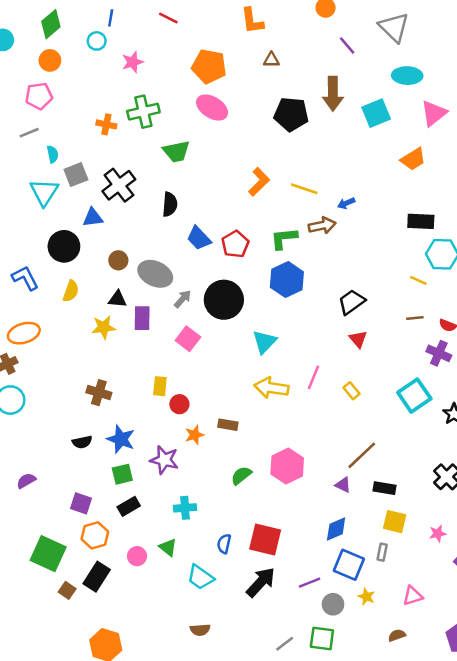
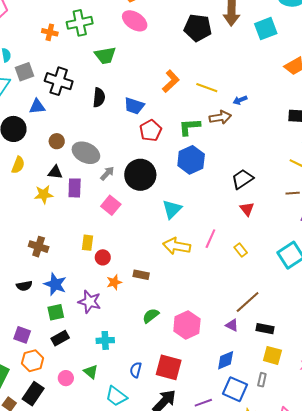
black cross: (119, 185) -> (59, 81), turned -36
blue trapezoid: (199, 238) -> (134, 106), moved, turned -30
pink hexagon: (287, 466) -> (187, 325), moved

